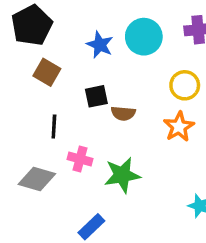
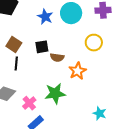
brown square: (47, 72) -> (14, 44), moved
orange star: (179, 127) -> (77, 71), moved
pink cross: (80, 159) -> (29, 103), moved, turned 32

